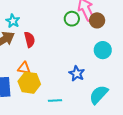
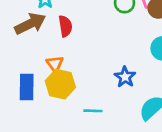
orange triangle: (24, 68) -> (55, 64), turned 40

